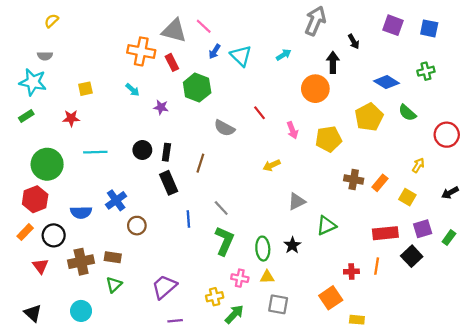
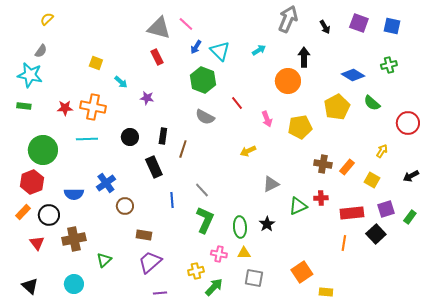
black arrow: (354, 42) -> (325, 27), moved
orange cross: (141, 51) -> (93, 107), moved
gray semicircle: (45, 56) -> (41, 51), turned -56
green hexagon: (197, 88) -> (203, 80), moved
yellow square: (85, 89) -> (96, 63), moved, turned 32
green rectangle: (26, 116) -> (24, 106), turned 40
black rectangle: (166, 152) -> (163, 136), moved
brown rectangle: (113, 257) -> (144, 235), moved
red cross: (351, 272) -> (321, 198), moved

